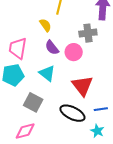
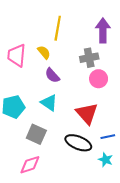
pink trapezoid: (18, 48) -> (17, 55), moved
pink circle: (74, 52) -> (99, 79), moved

